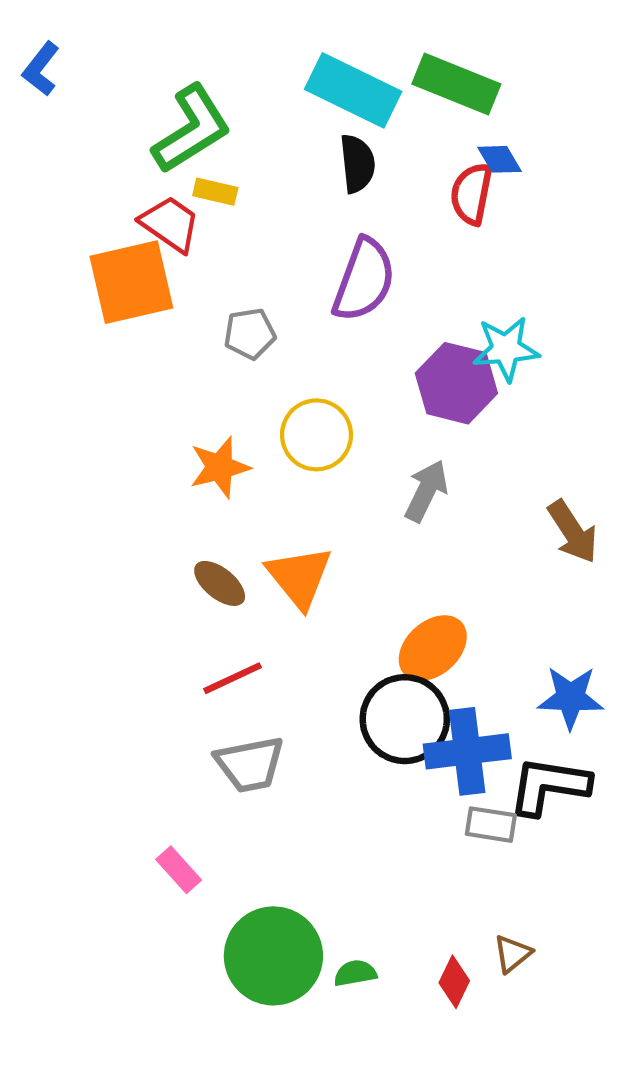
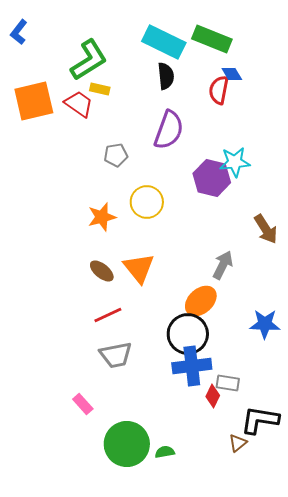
orange square: (131, 282) -> (34, 101), moved
gray arrow: (426, 491) -> (223, 265), moved
brown arrow: (573, 532) -> (266, 229), moved
blue cross: (467, 751) -> (192, 366), moved
black L-shape: (549, 786) -> (260, 420), moved
red diamond: (454, 982) -> (213, 396), moved

